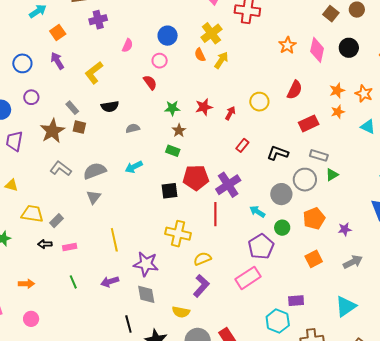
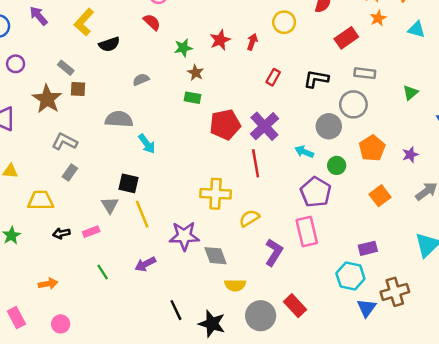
black semicircle: (110, 106) -> (109, 44), moved
cyan arrow: (134, 167) -> (147, 144), moved, turned -90
gray semicircle: (95, 171) -> (119, 119), moved, turned 35
green triangle: (332, 175) -> (410, 93), moved
black square: (170, 191) -> (128, 183), moved, turned 30
gray triangle: (94, 197) -> (110, 205), moved
gray rectangle: (57, 221) -> (70, 172), moved
pink rectangle: (248, 278) -> (307, 231), turned -60
purple L-shape: (201, 286) -> (274, 252), moved
gray diamond: (146, 294) -> (215, 256), moved

